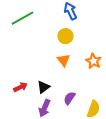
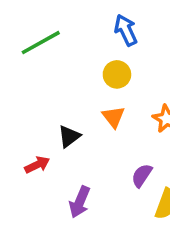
black triangle: (43, 87) -> (69, 136), moved
purple semicircle: (69, 98) -> (142, 175), moved

